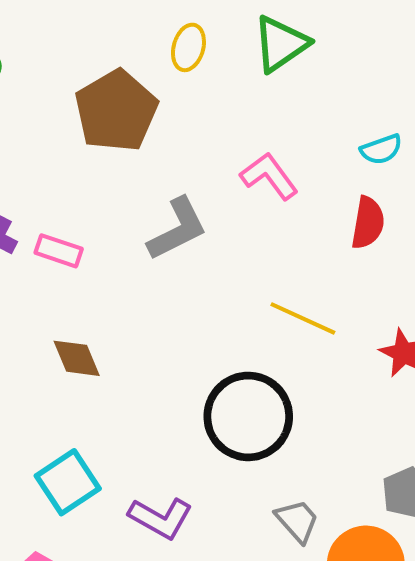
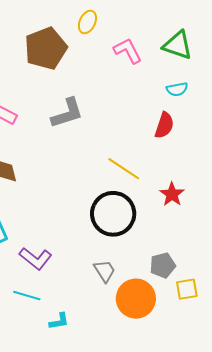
green triangle: (281, 44) -> (178, 45), moved, turned 44
pink L-shape: (269, 176) -> (128, 51), moved
black circle: (248, 416) -> (113, 214), moved

